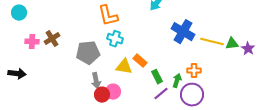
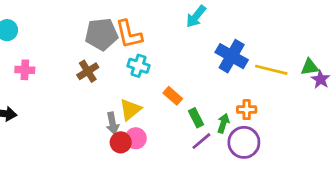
brown cross: (52, 39) -> (88, 71), moved
green triangle: (232, 44) -> (310, 67), moved
gray pentagon: (88, 53) -> (102, 34), moved
yellow triangle: (124, 67) -> (130, 110), moved, turned -48

